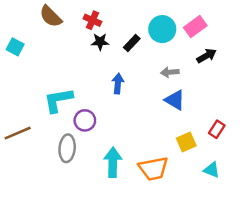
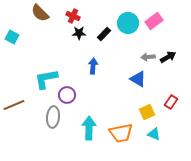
black arrow: (207, 56) -> (168, 57), moved
gray arrow: (170, 72) -> (148, 57), moved
cyan triangle: (212, 170) -> (154, 134), moved

